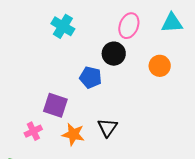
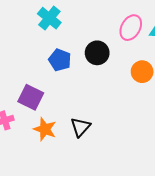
pink ellipse: (129, 26) -> (131, 28), moved
blue pentagon: (91, 77) -> (60, 60), moved

